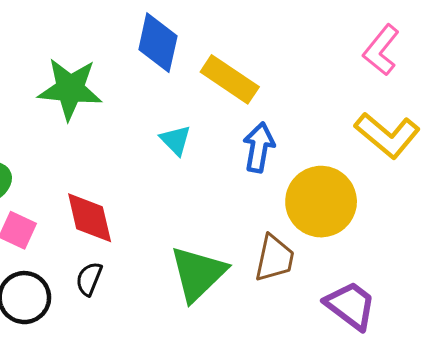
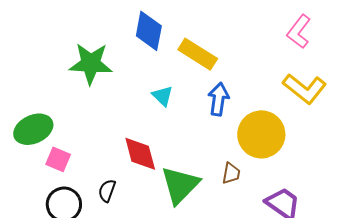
red diamond: (90, 218) -> (140, 154), moved
brown trapezoid: (274, 258) -> (231, 173), size x0.7

